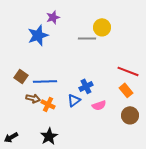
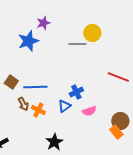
orange rectangle: (126, 90) -> (116, 132), moved
brown arrow: (33, 98) -> (23, 104), turned 48
black star: (49, 136) -> (54, 142), moved

